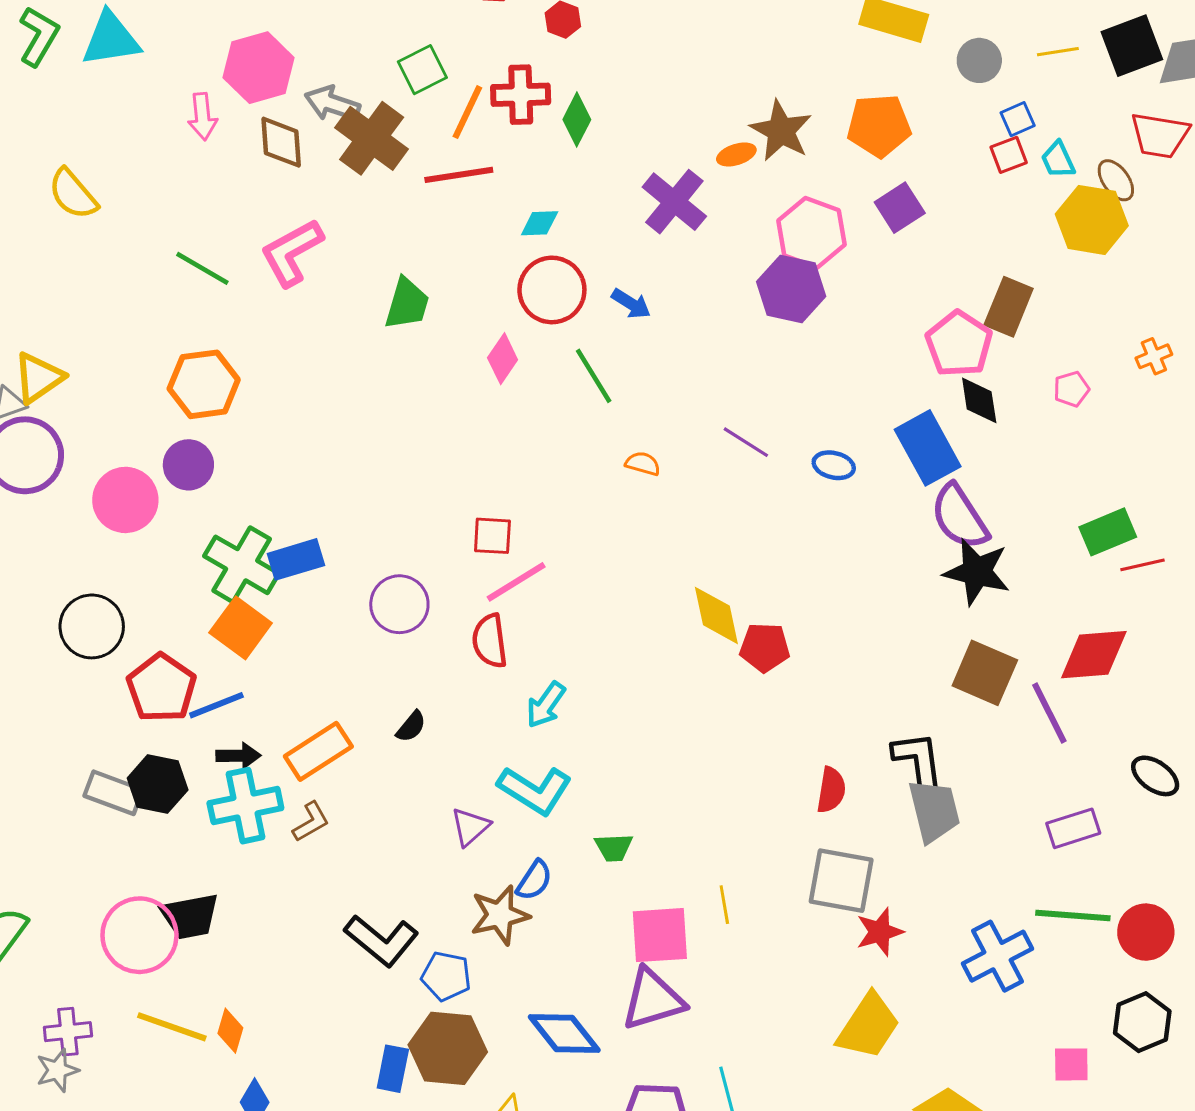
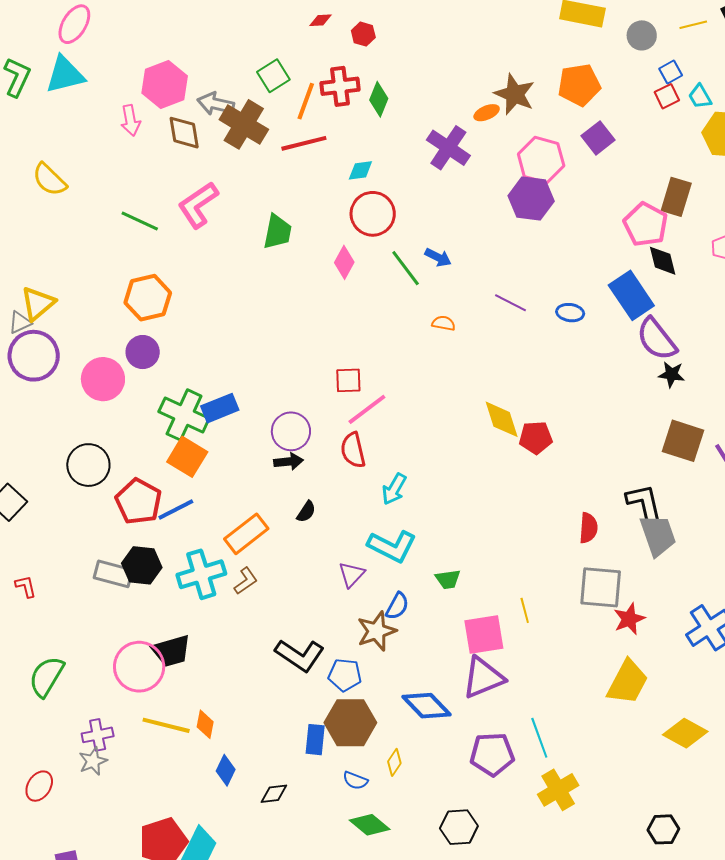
blue arrow: (631, 304) -> (438, 257), moved
black star: (977, 572) -> (672, 374), size x0.6
black arrow: (238, 756) -> (289, 462), moved

